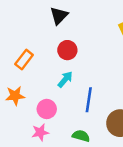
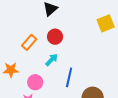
orange rectangle: (24, 59) -> (29, 42), moved

